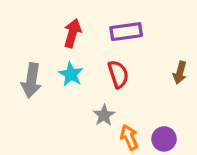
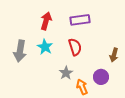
brown arrow: (180, 73) -> (114, 55), moved
purple circle: (164, 139) -> (101, 77), moved

